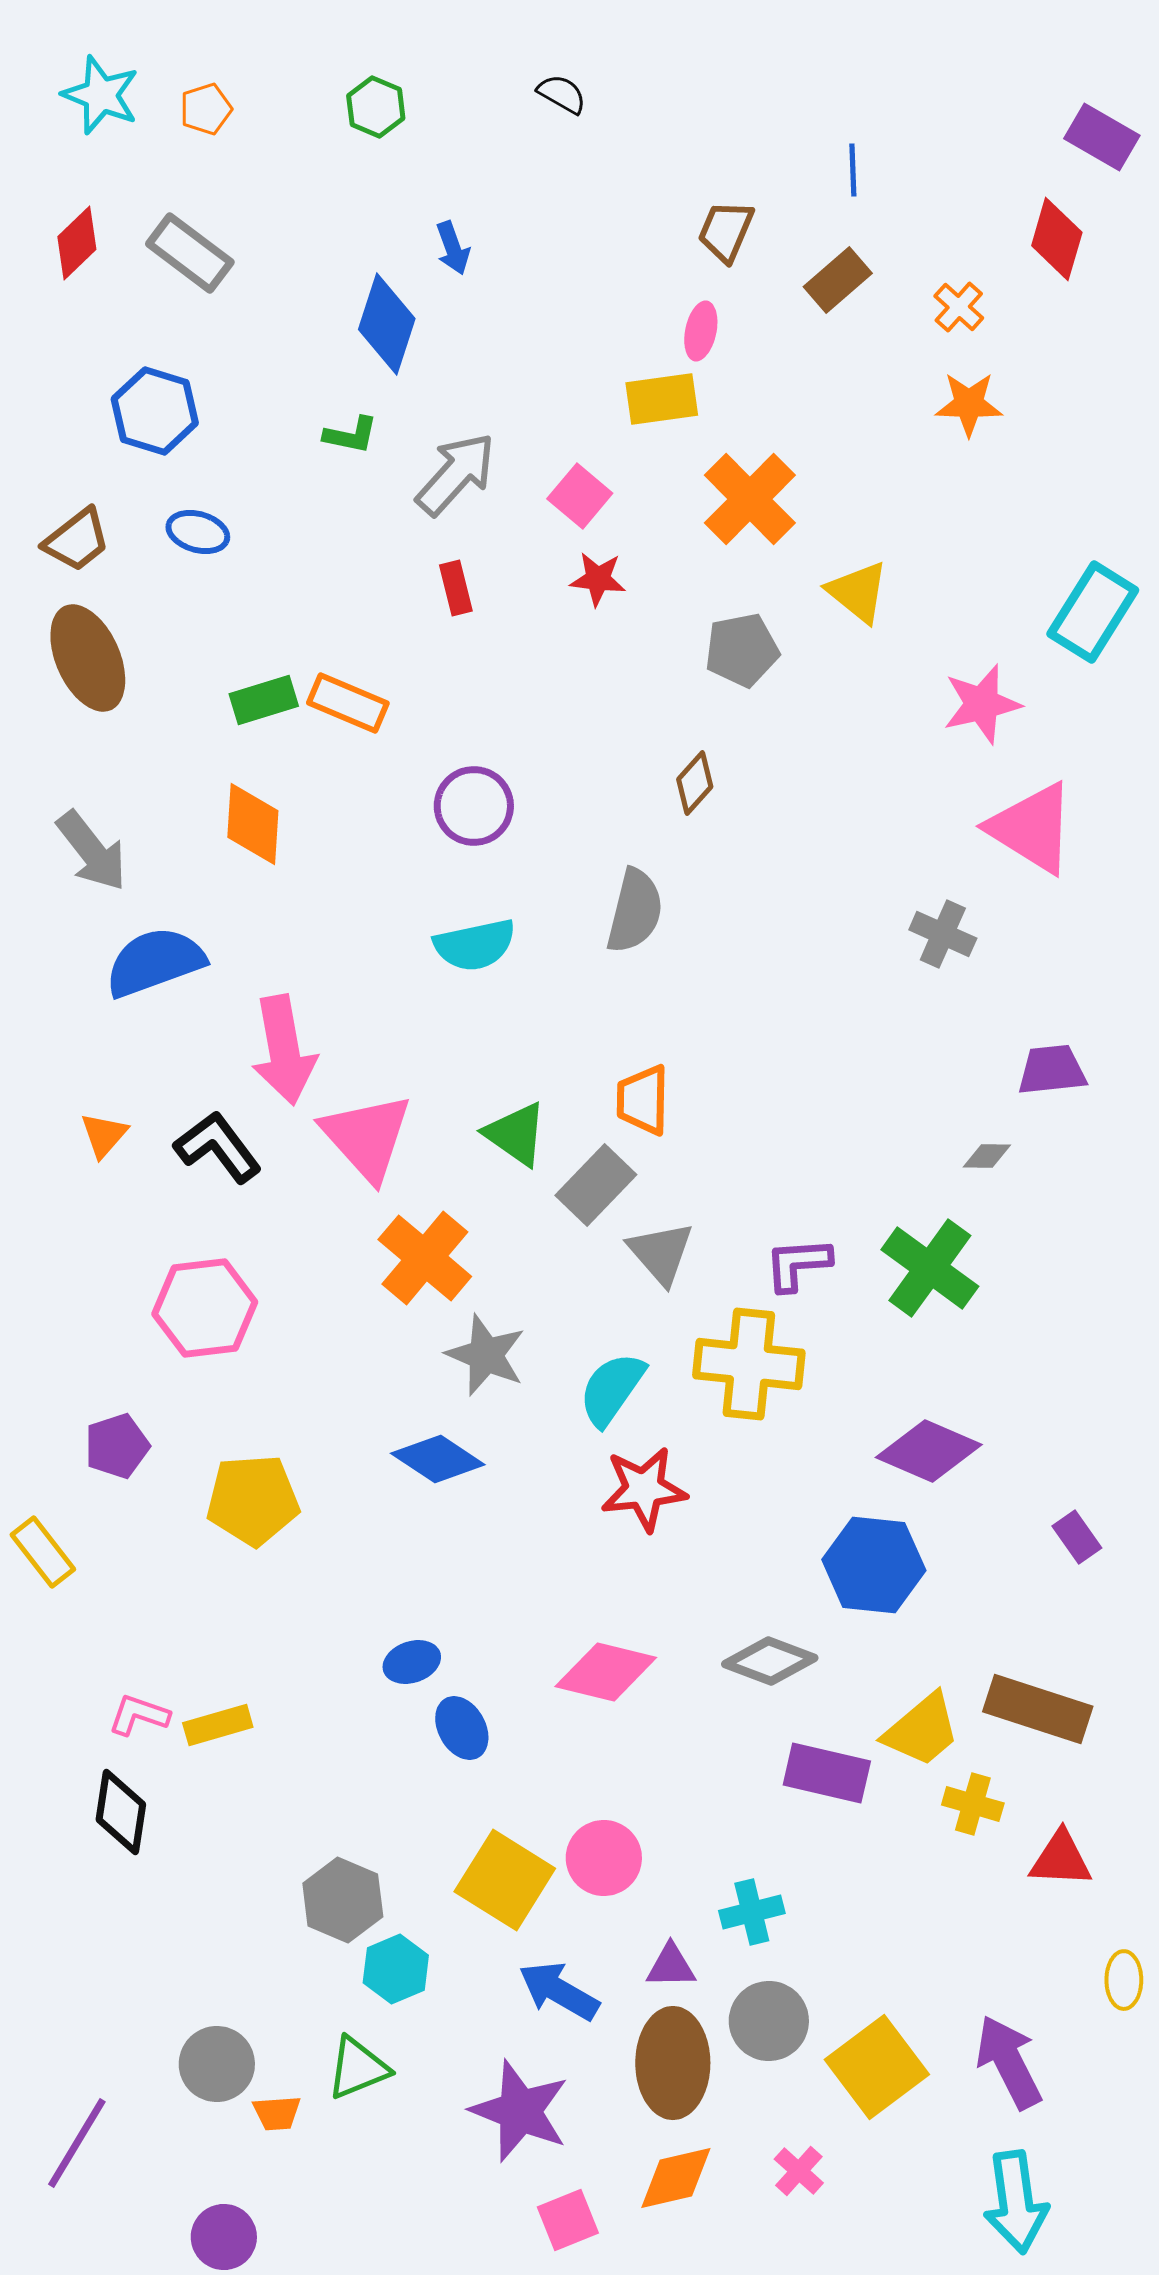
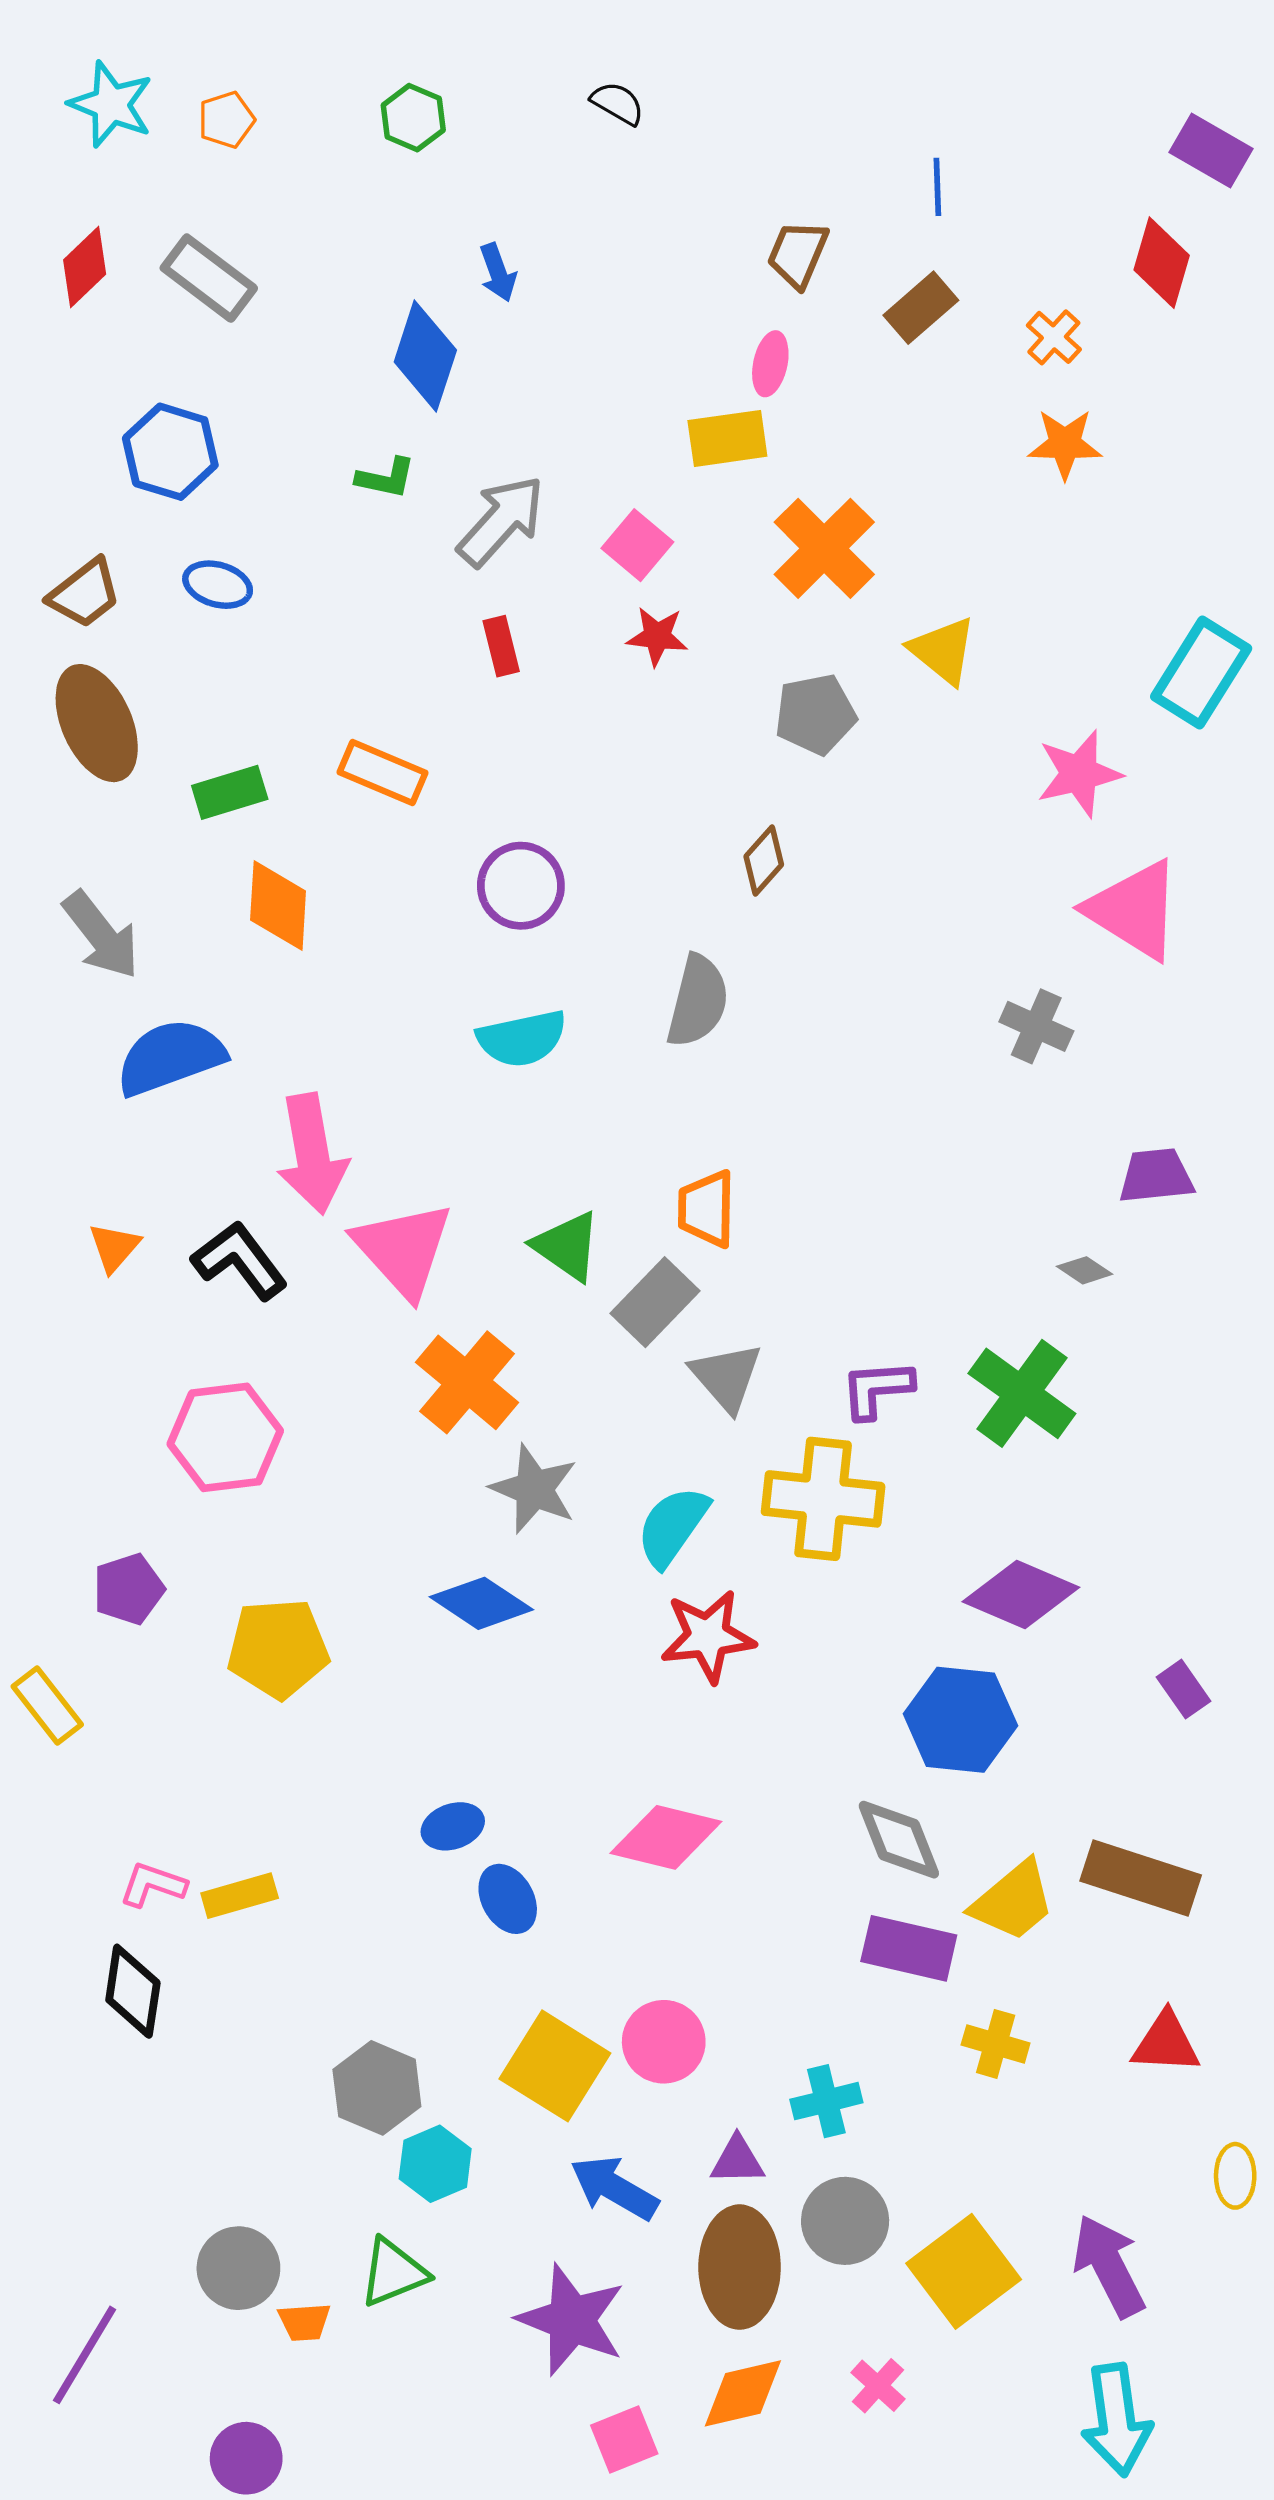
green rectangle: (264, 700) -> (230, 792), moved
gray diamond: (987, 1156) -> (1085, 1270), turned 33
gray diamond: (770, 1661) -> (899, 1840), moved, turned 48
yellow cross: (973, 1804) -> (996, 2044), moved

